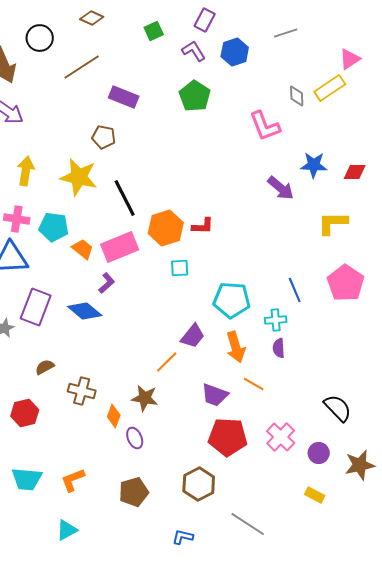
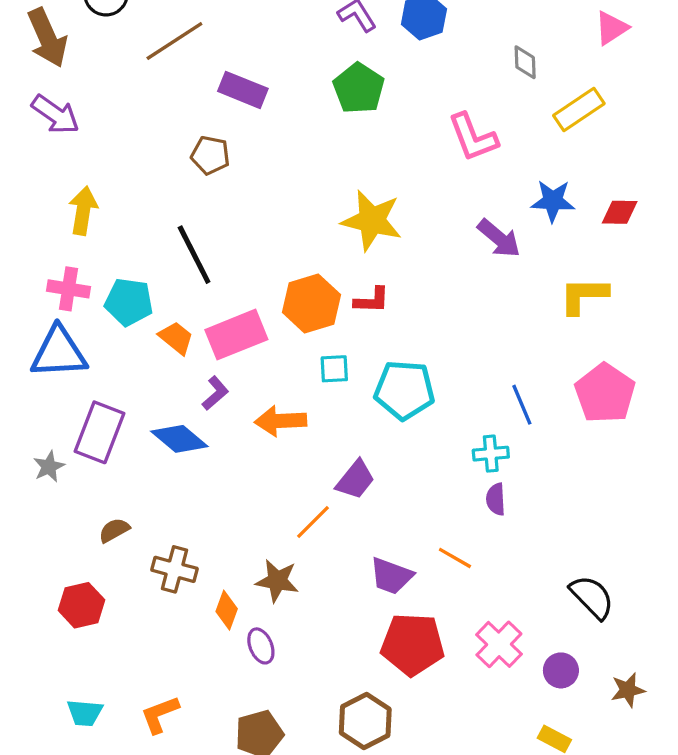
yellow rectangle: (330, 88) -> (579, 110), moved
gray diamond: (297, 96) -> (525, 62), moved
yellow star: (79, 177) -> (372, 220), moved
black line: (125, 198) -> (194, 255), moved
cyan pentagon: (232, 300) -> (404, 390), moved
orange arrow: (236, 347) -> (280, 421), moved, turned 104
brown star: (360, 465) -> (628, 690), size x0.7
cyan trapezoid: (27, 479) -> (85, 713), size x0.7

